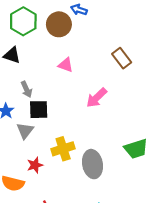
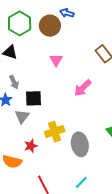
pink triangle: (66, 65) -> (56, 60), turned 40
gray arrow: (26, 89) -> (14, 82), moved

